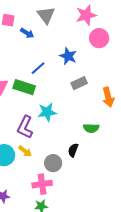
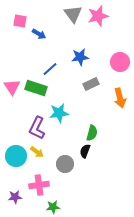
gray triangle: (46, 15) -> (73, 14), moved
pink circle: (99, 38) -> (120, 62), moved
blue star: (68, 56) -> (80, 57), turned -30
green semicircle: (91, 128) -> (92, 133), moved, turned -77
pink cross: (42, 184) -> (39, 185), moved

